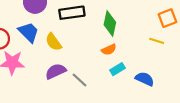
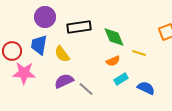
green diamond: (110, 24) -> (114, 37), turned -35
blue trapezoid: (28, 32) -> (39, 45), turned -125
yellow line: (157, 41) -> (139, 53), moved

